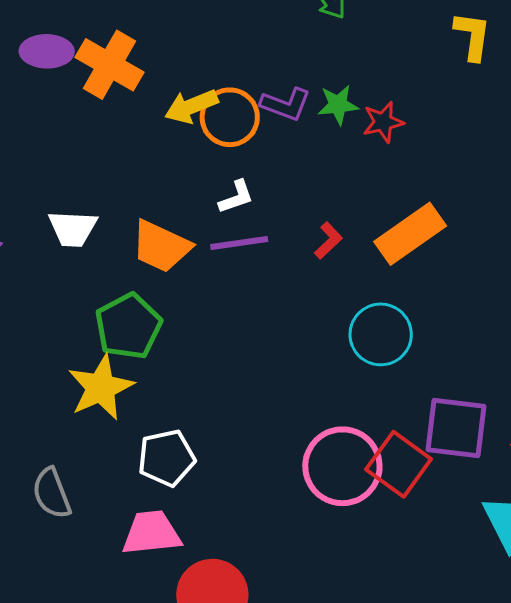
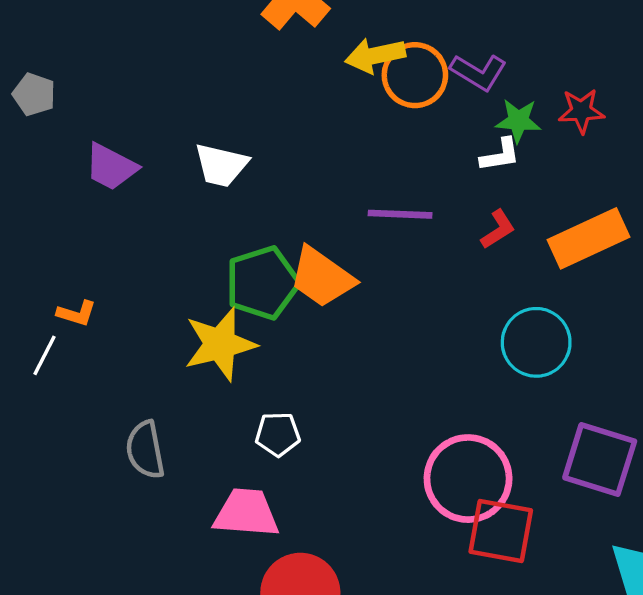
green star: (338, 105) -> (518, 121), moved
white L-shape: (236, 197) -> (500, 155), moved
orange trapezoid: (161, 246) -> (322, 277), moved
white pentagon: (167, 458) -> (278, 434), size x0.7
red square: (399, 464) -> (501, 531), moved, turned -36

